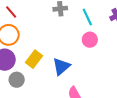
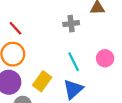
cyan line: (87, 17) -> (74, 62), moved

